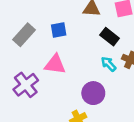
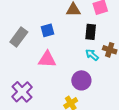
black rectangle: (110, 37) -> (91, 32), turned 63
purple cross: (26, 85) -> (22, 92), moved

